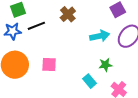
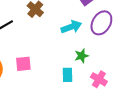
cyan rectangle: (90, 81) -> (68, 75), turned 48

